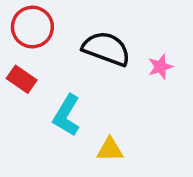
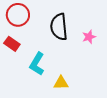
black semicircle: (106, 49) -> (59, 27), turned -116

